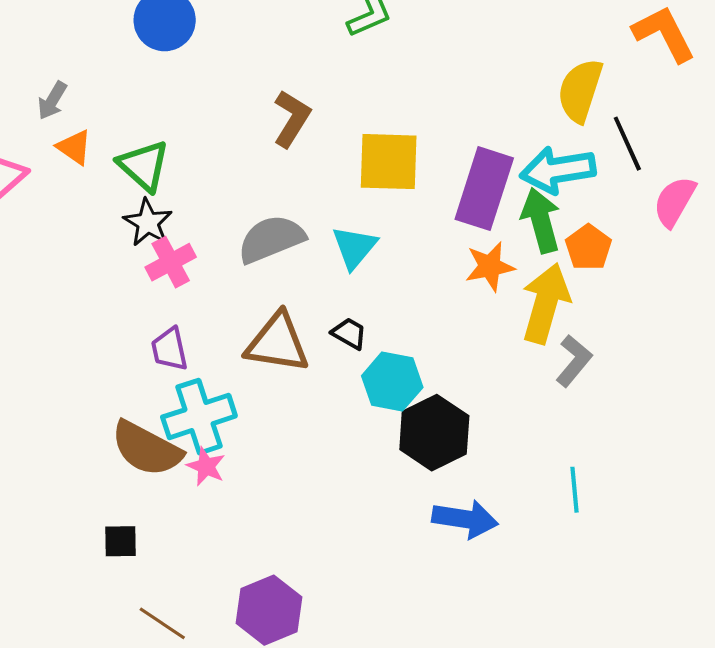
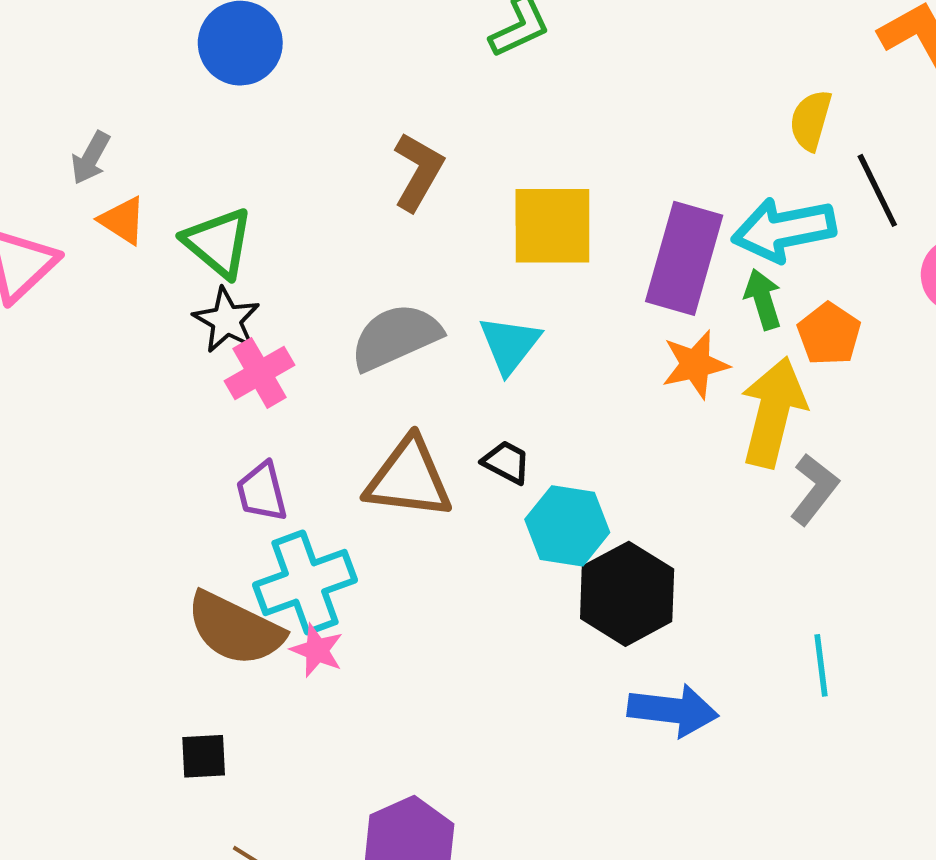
yellow semicircle: (580, 91) -> (811, 120), size x0.7
green arrow: (541, 220) -> (763, 299), size x0.7

